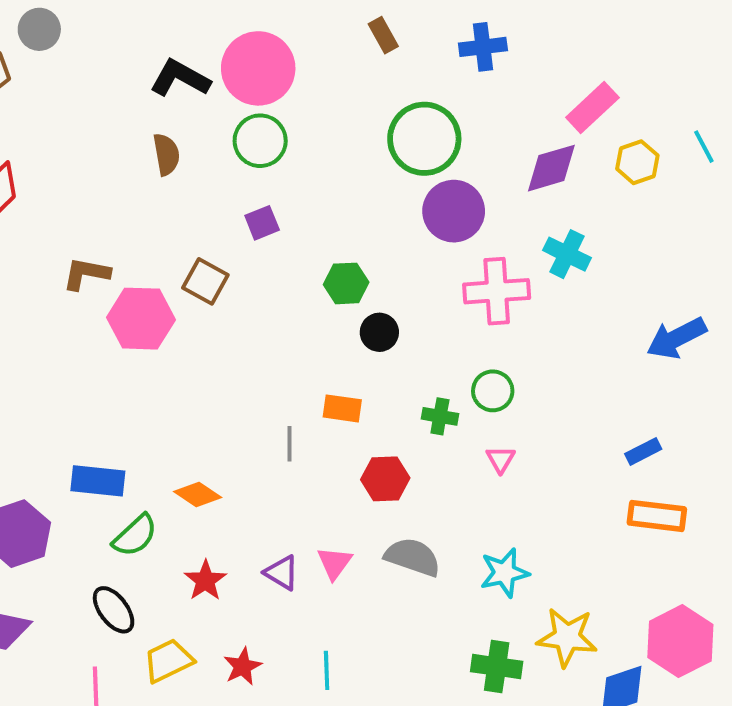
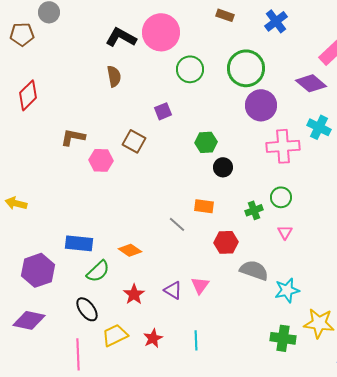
brown rectangle: (383, 35) -> (225, 15), turned -42
blue cross: (483, 47) -> (276, 21), turned -30
green circle: (260, 141) -> (190, 69), moved
purple diamond: (551, 168) -> (311, 83), turned 56
pink hexagon: (141, 319) -> (101, 160), size x0.7
green cross: (440, 416) -> (254, 210), turned -30
gray line: (289, 444) -> (177, 224), turned -48
gray semicircle: (413, 557) -> (254, 270), moved

